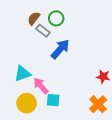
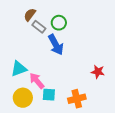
green circle: (56, 18) -> (59, 23), moved
blue arrow: (60, 49) -> (56, 45), turned 110
orange cross: (98, 104) -> (77, 99), moved, turned 30

